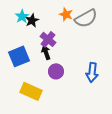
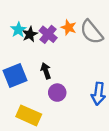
gray semicircle: (86, 18) -> (92, 32), turned 80
purple cross: (48, 39) -> (48, 34), moved

